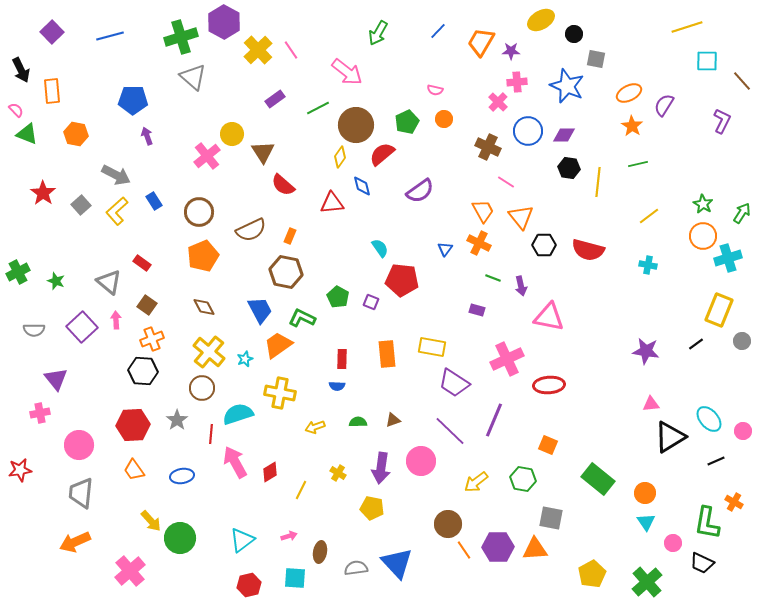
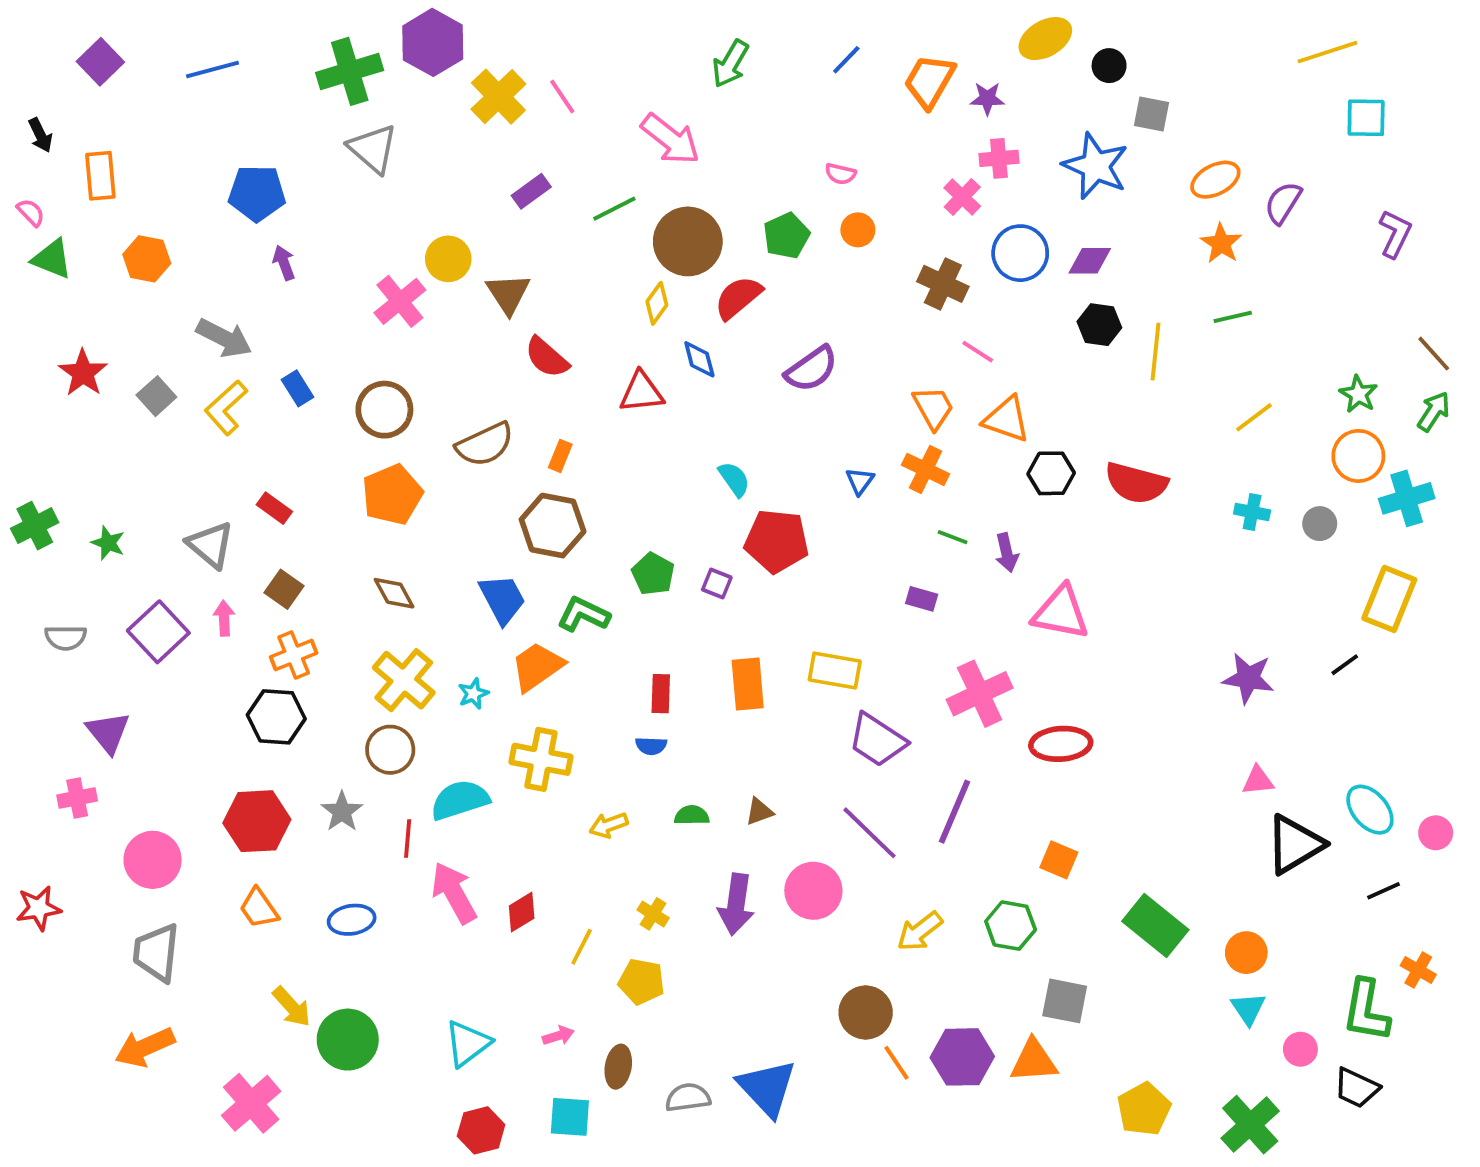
black arrow: (21, 70) -> (40, 135), size x0.7
brown line: (742, 81) -> (1434, 354), moved
orange triangle: (521, 217) -> (1007, 419), turned -32
gray circle: (742, 341) -> (1320, 524), moved
yellow pentagon: (372, 508) -> (641, 982), moved

